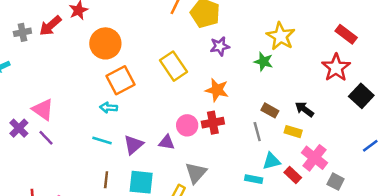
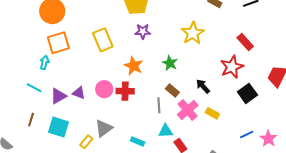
green star: (263, 62) -> (170, 63), moved
cyan arrow: (108, 108) -> (44, 63), turned 88
black arrow: (304, 109) -> (203, 86), moved
yellow rectangle: (293, 132) -> (212, 113), moved
purple triangle: (167, 142) -> (79, 93), moved
pink cross: (315, 158) -> (188, 110), moved
cyan rectangle: (254, 179) -> (138, 141), moved

